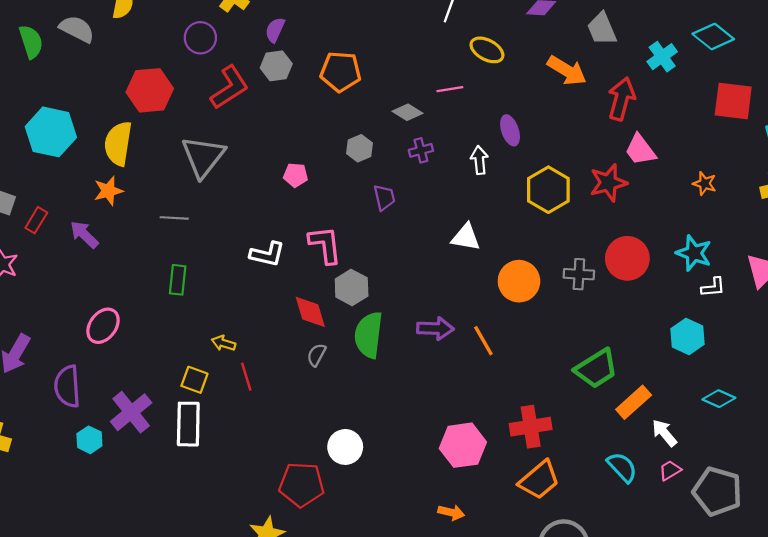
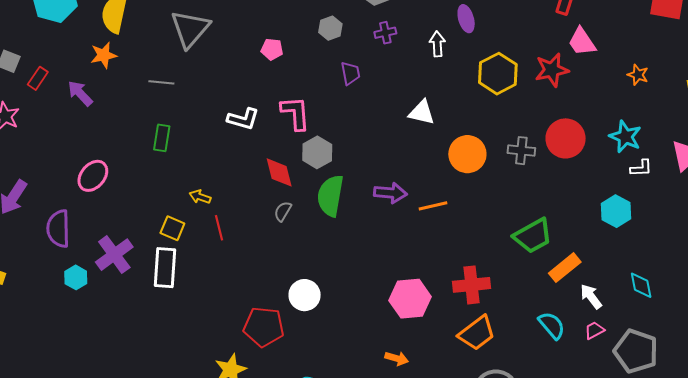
orange line: (483, 341) -> (433, 206), turned -76
cyan diamond: (719, 399) -> (641, 285), moved, turned 52

